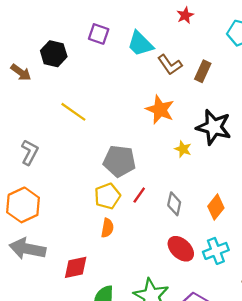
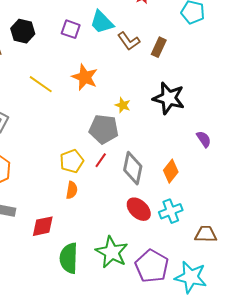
purple square: (99, 34) -> (71, 29), moved
orange star: (160, 110) -> (85, 77), moved
yellow star: (183, 149) -> (123, 105), moved
gray pentagon: (119, 161) -> (104, 129), moved
gray diamond: (174, 204) -> (133, 168), size x1.5

